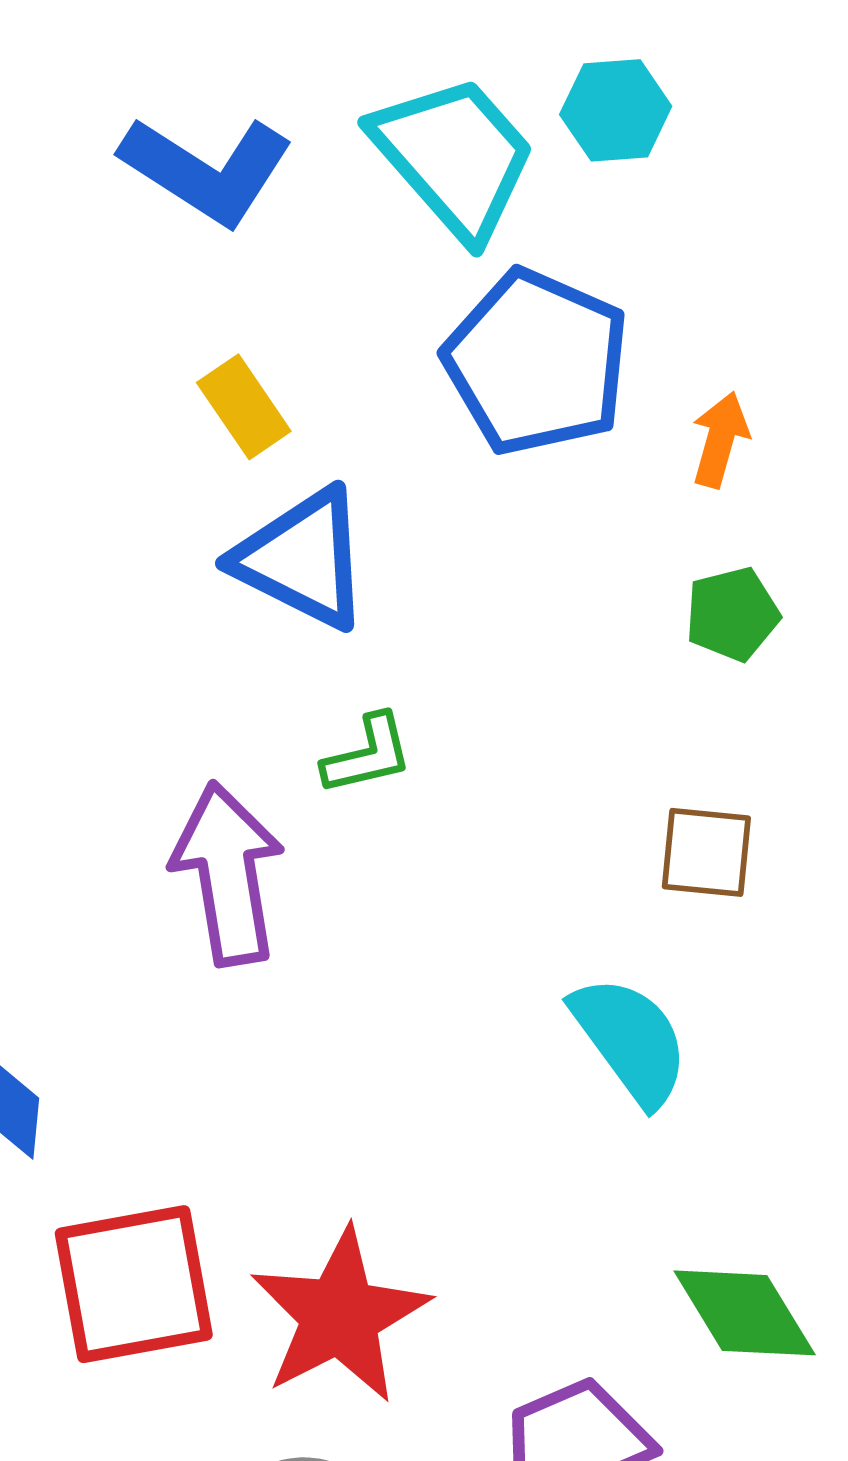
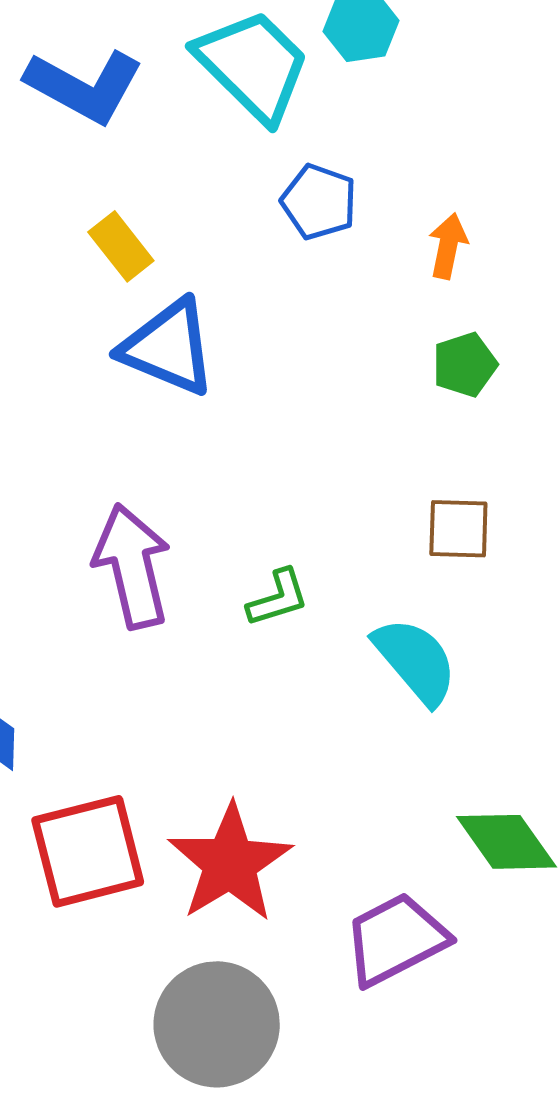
blue pentagon: (537, 362) -> (319, 202), size x0.6
green L-shape: (368, 755) -> (278, 598), moved

